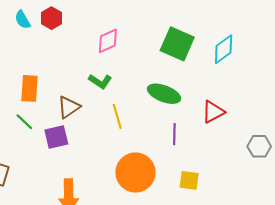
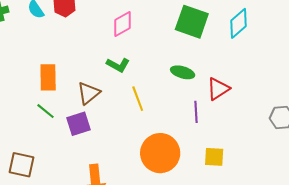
green ellipse: (164, 94) -> (183, 72), size x0.7
red triangle: (213, 112) -> (218, 89), moved

